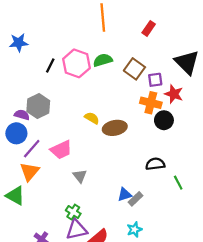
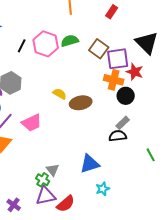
purple square: (155, 80) -> (118, 59), size x1.6
gray triangle: (80, 176) -> (53, 170), moved
green line: (178, 183) -> (151, 155), moved
blue triangle: (125, 195) -> (90, 164), size x1.5
gray rectangle: (136, 199) -> (123, 123), moved
cyan star: (134, 230) -> (103, 189), moved

